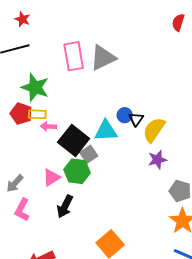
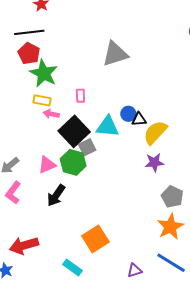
pink rectangle: (74, 56) -> (80, 96), moved, size x0.5
red pentagon: (21, 114) -> (29, 53), moved
black triangle: (136, 119) -> (139, 119), turned 42

